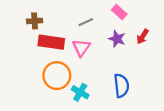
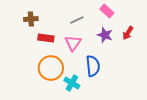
red rectangle: (51, 42) -> (46, 38), size x0.7
blue semicircle: (121, 86) -> (93, 66), moved

